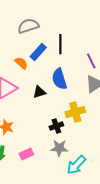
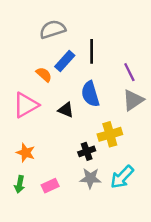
black triangle: (39, 92) -> (66, 110), turned 40
cyan arrow: (76, 165) -> (122, 177), moved

